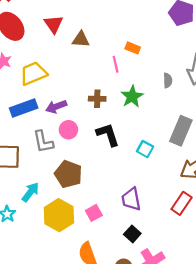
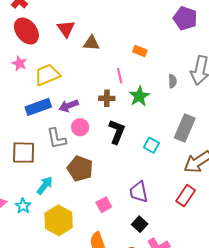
pink line: (116, 64) -> (120, 76), moved
black L-shape: (108, 135) -> (117, 132), turned 40
yellow hexagon: (59, 215) -> (59, 220), moved

